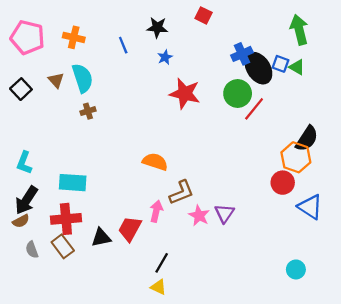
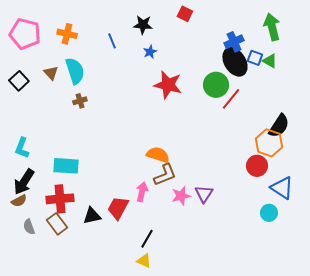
blue cross: (242, 54) -> (234, 42), moved
orange semicircle: (155, 162) -> (158, 155), moved
pink star: (199, 216) -> (181, 196), turned 30
cyan circle: (296, 269) -> (269, 213), moved

